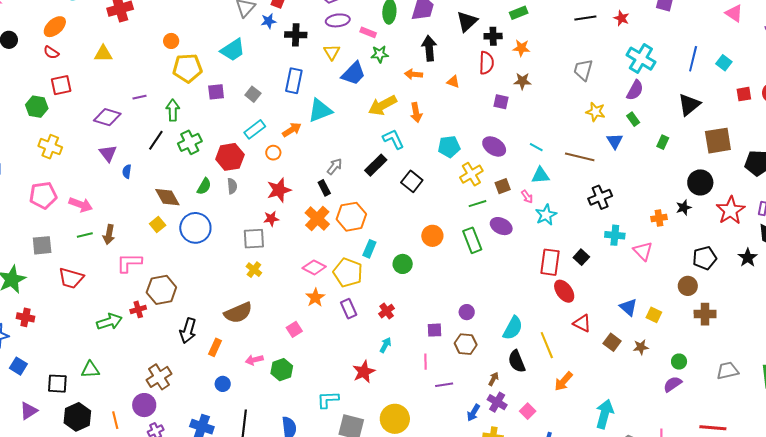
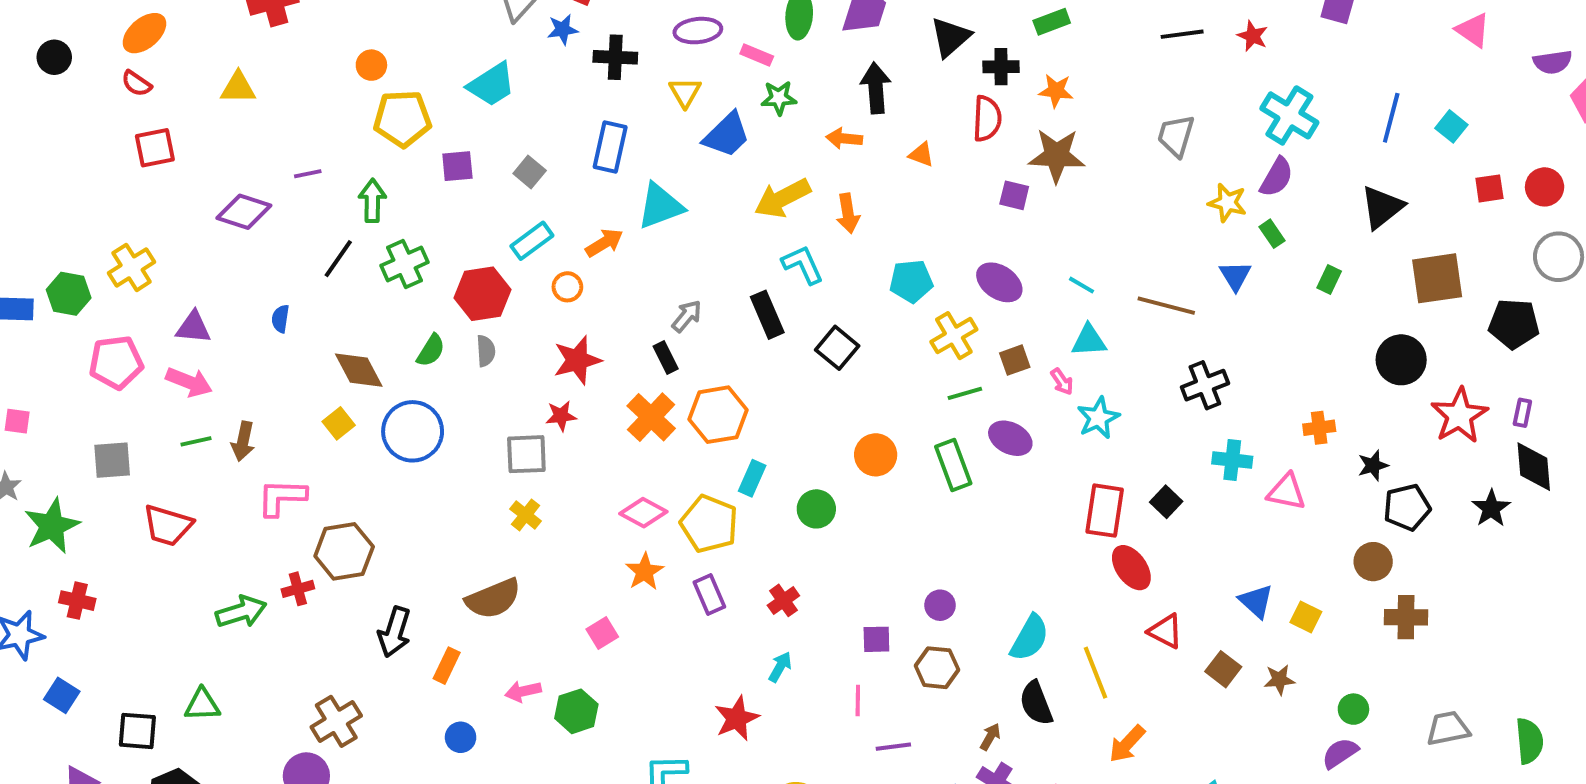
brown star: (522, 81) -> (1057, 156), size x1.6
green hexagon: (37, 107) -> (69, 294), moved
yellow star: (596, 112) -> (1227, 203), moved
yellow cross: (50, 147) -> (132, 267), turned 35
purple triangle: (108, 153) -> (193, 327), moved, turned -48
black rectangle: (376, 165) -> (767, 315), turned -70
black star: (684, 207) -> (1373, 465), moved
pink triangle: (643, 251) -> (1287, 492), turned -35

